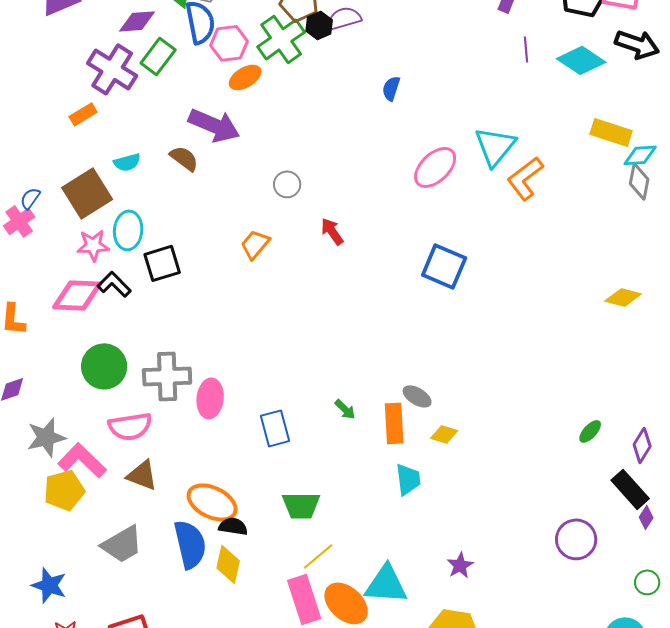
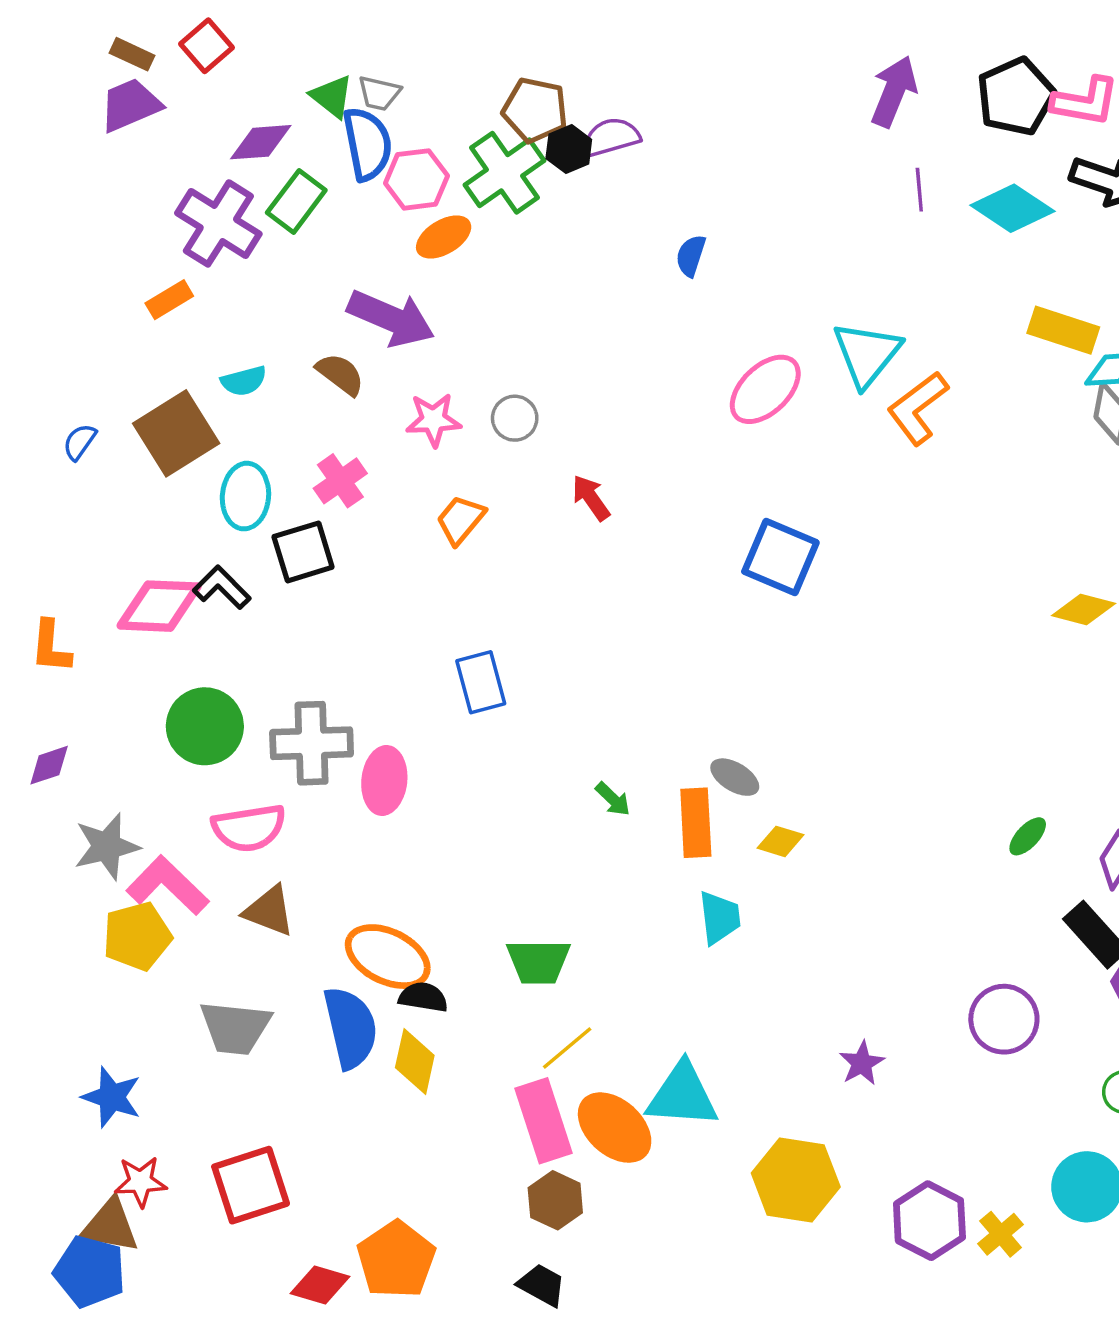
pink cross: (19, 221) -> (340, 481), moved
pink star: (93, 245) -> (433, 420), moved
blue rectangle: (275, 428) -> (481, 682), moved
gray trapezoid: (122, 544) -> (235, 1028), turned 36
purple star: (460, 565) -> (862, 1063), moved

